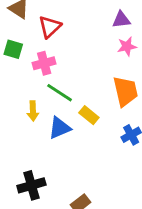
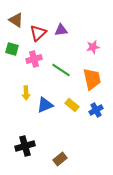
purple triangle: (121, 20) -> (61, 30), moved
green line: (60, 93) -> (61, 70), moved
yellow rectangle: (89, 115) -> (72, 105), moved

